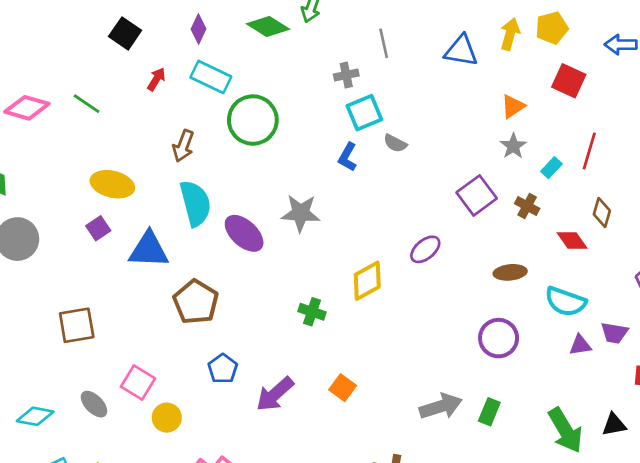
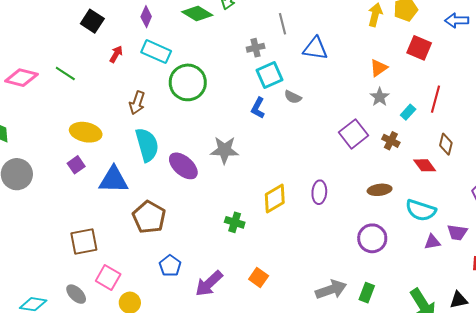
blue triangle: (461, 51) -> (315, 48), moved
purple ellipse: (425, 249) -> (319, 192), moved, turned -45
brown square: (77, 325) -> (84, 241), moved

